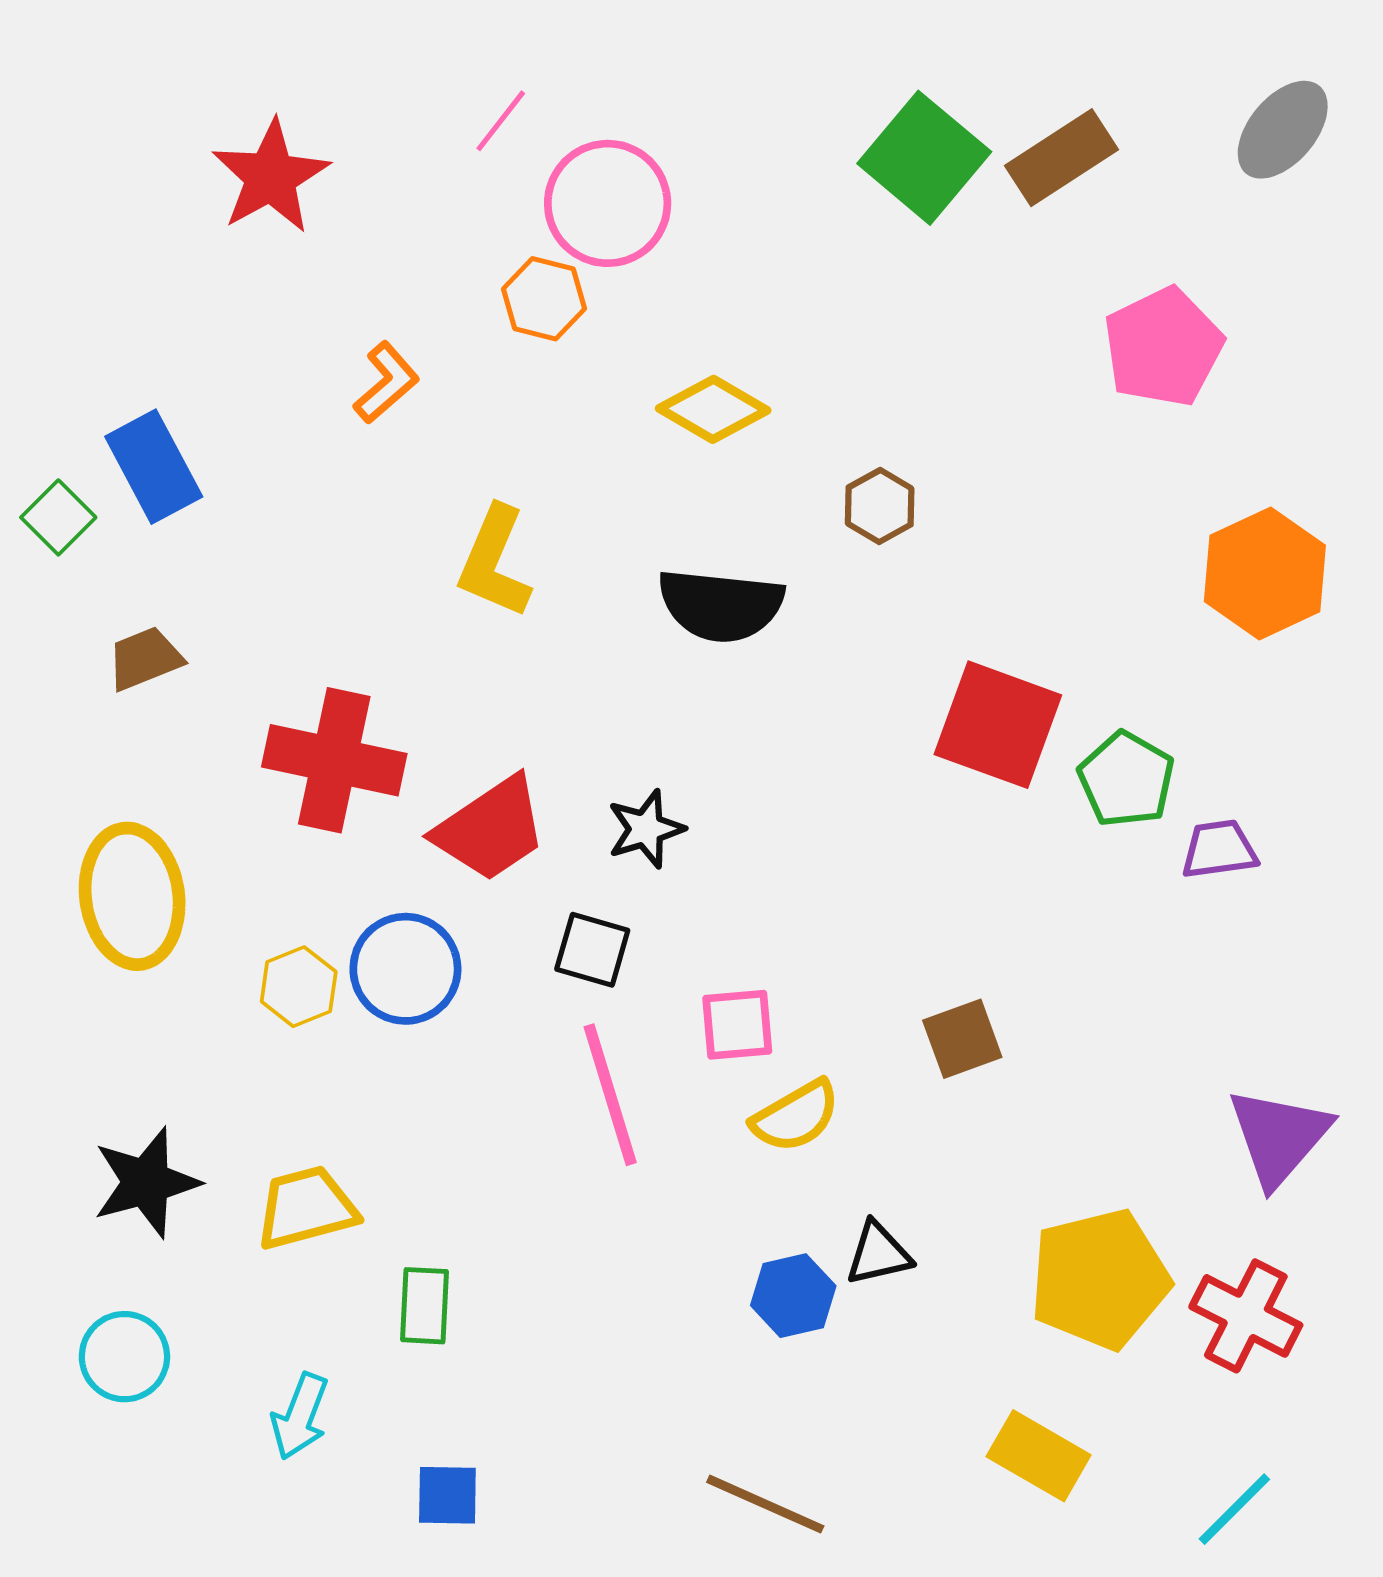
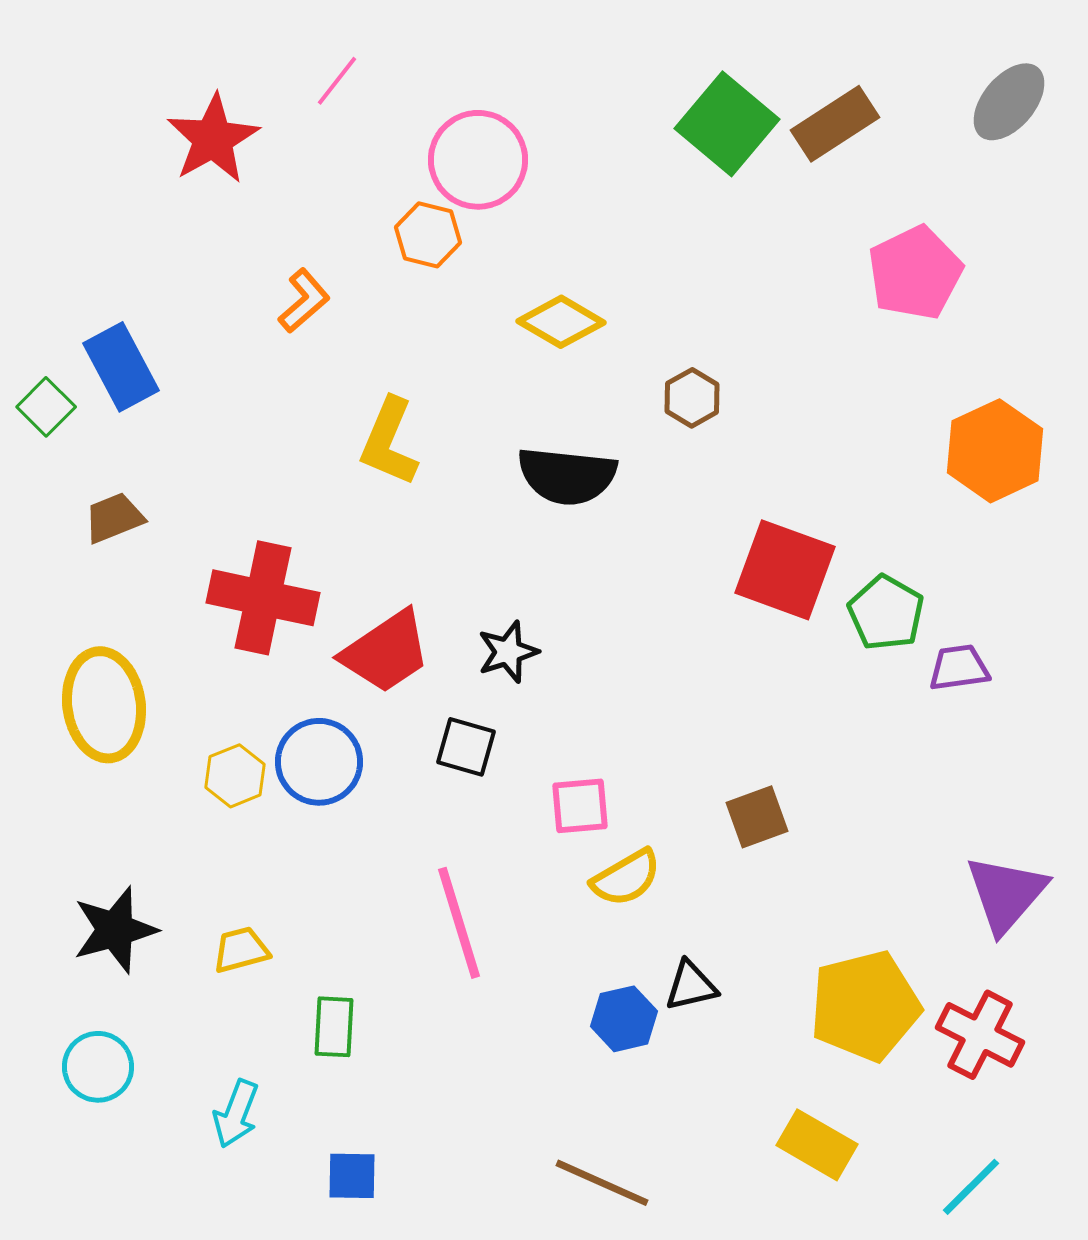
pink line: (501, 121) -> (337, 81), moved
pink line: (610, 1095) -> (459, 923), moved
yellow trapezoid: (306, 1208) -> (241, 950), size x0.7

